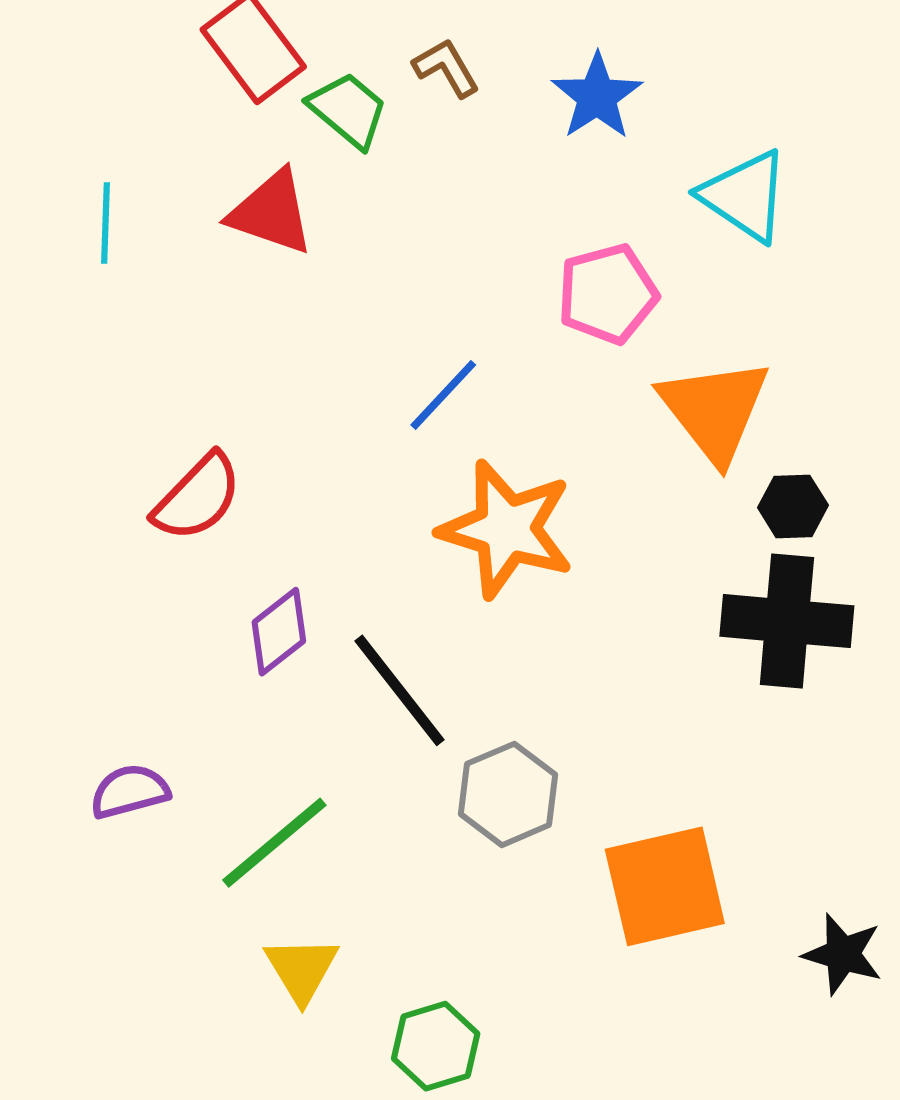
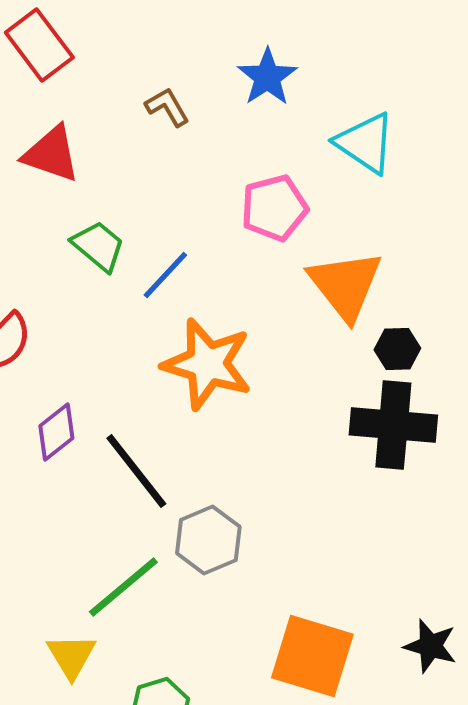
brown L-shape: (446, 68) -> (167, 107), moved
green trapezoid: (348, 110) -> (98, 246), moved
green line: (274, 843) -> (123, 587), moved
orange square: (665, 886) -> (312, 656), moved, turned 30

